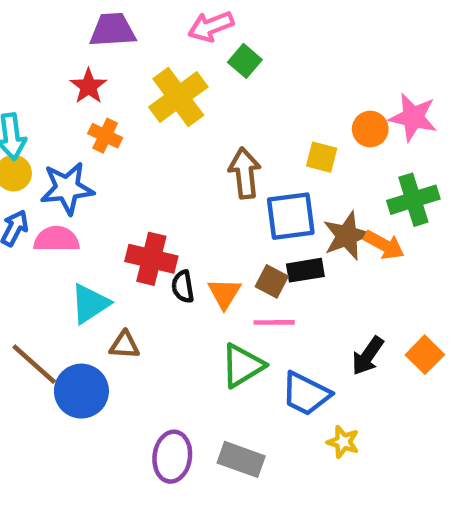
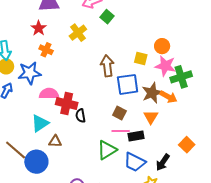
yellow cross: (178, 97) -> (78, 33), size x0.7
pink star: (413, 117) -> (165, 66), moved
pink semicircle: (56, 239) -> (49, 94), moved
black rectangle: (305, 270) -> (136, 136), moved
orange triangle: (224, 293) -> (151, 117), moved
black arrow: (368, 356) -> (163, 162), moved

